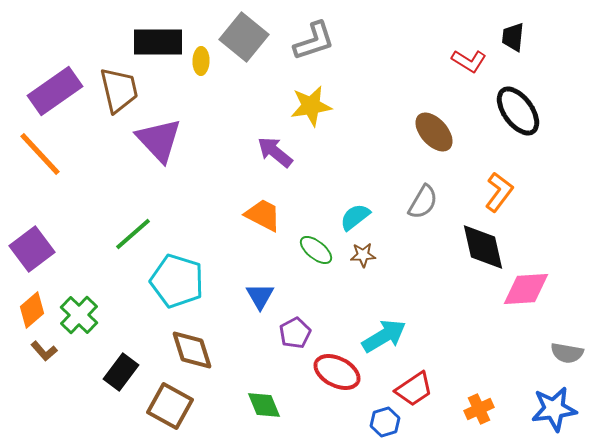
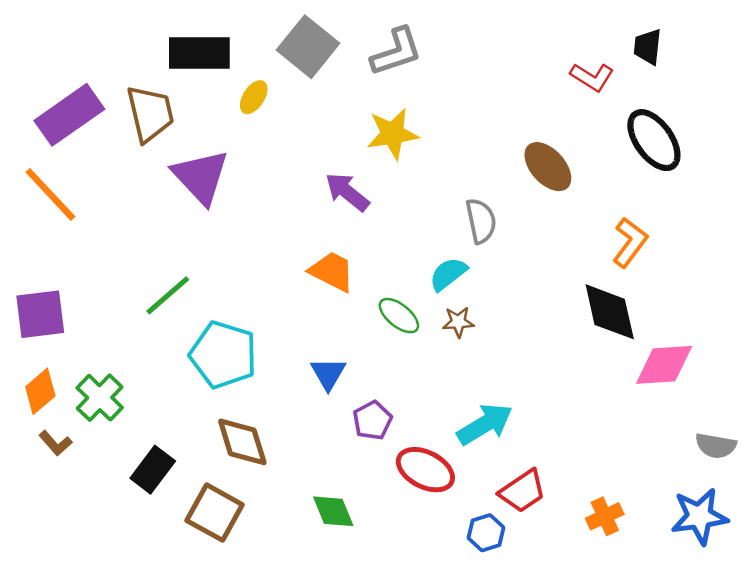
yellow ellipse: (201, 61) -> (254, 97), moved, turned 32
gray semicircle: (423, 202) -> (481, 221), moved, turned -42
purple square: (32, 249) -> (40, 314), turned 30

